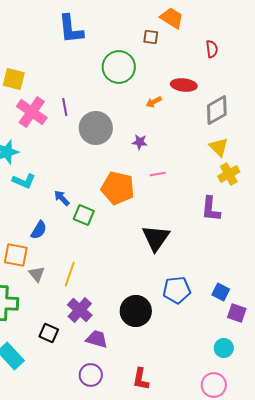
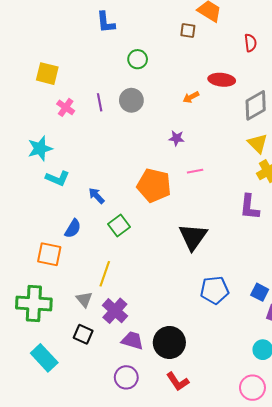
blue L-shape: (71, 29) -> (106, 22), size x0.7
green circle: (119, 67) -> (138, 59), moved, size x0.6
pink cross: (32, 112) -> (66, 107), size x0.6
gray circle: (96, 128) -> (131, 100), moved, size x0.7
green square: (84, 215) -> (119, 225), moved, turned 30
gray triangle: (37, 274) -> (84, 299), moved
black circle: (136, 311) -> (169, 342), moved
red L-shape: (141, 379) -> (178, 381), turned -45

